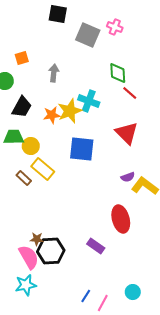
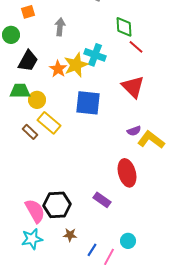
orange star: (52, 115) -> (58, 69), turned -30
brown star: (37, 239) -> (70, 235), moved
cyan circle: (133, 292) -> (128, 241), moved

